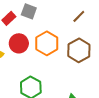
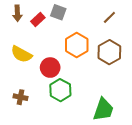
red circle: (19, 43) -> (50, 68), moved

